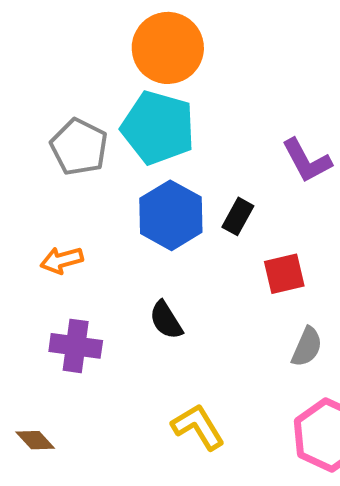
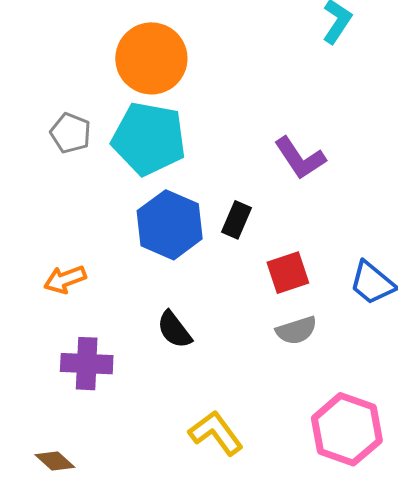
gray pentagon: (79, 147) -> (71, 133), moved, size x0.7
gray semicircle: (307, 347) -> (296, 330), moved, turned 54

